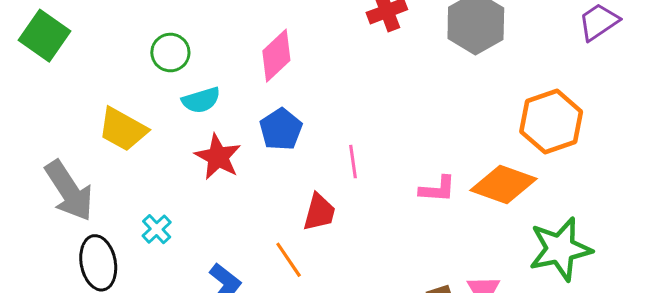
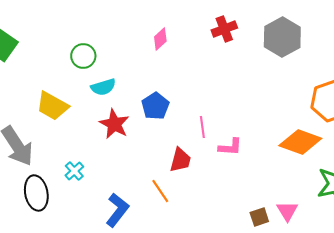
pink diamond: (276, 56) -> (160, 39), moved, size x0.7
pink L-shape: (437, 189) -> (230, 147), moved

